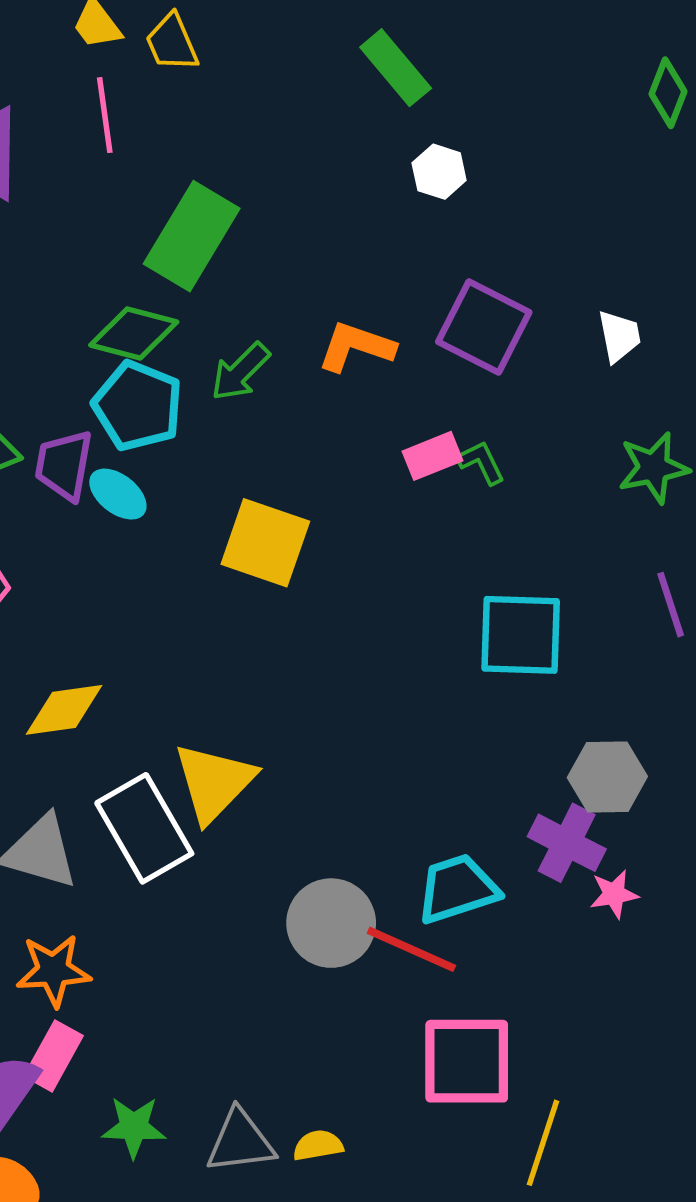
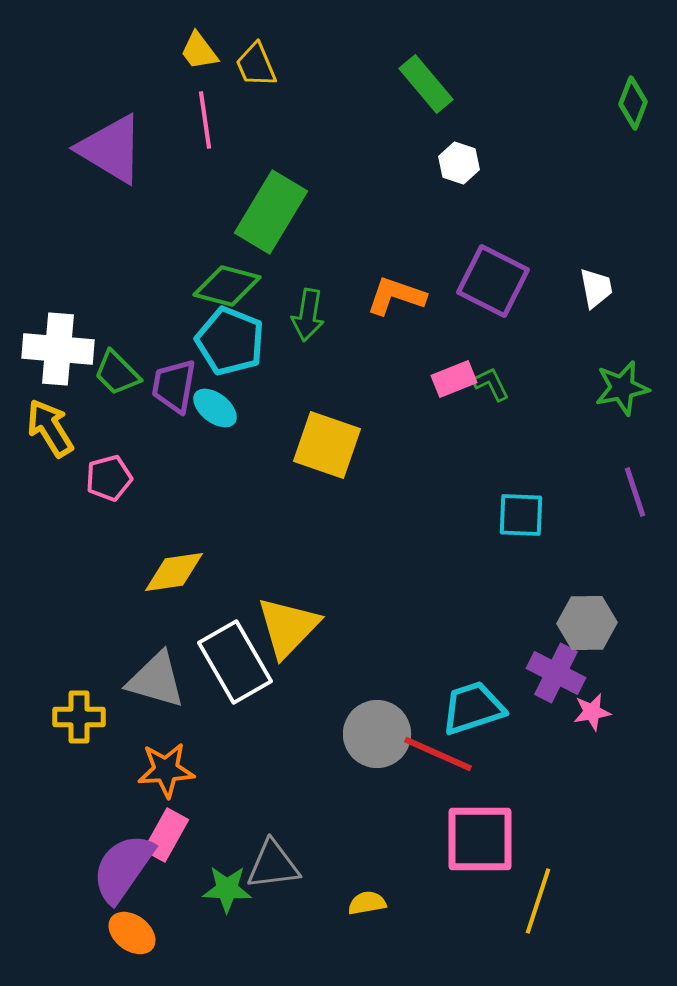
green arrow: (240, 372) -> (308, 315), turned -36
cyan square: (521, 635) -> (521, 515), size x0.7
gray triangle: (240, 1141) -> (273, 865), moved

